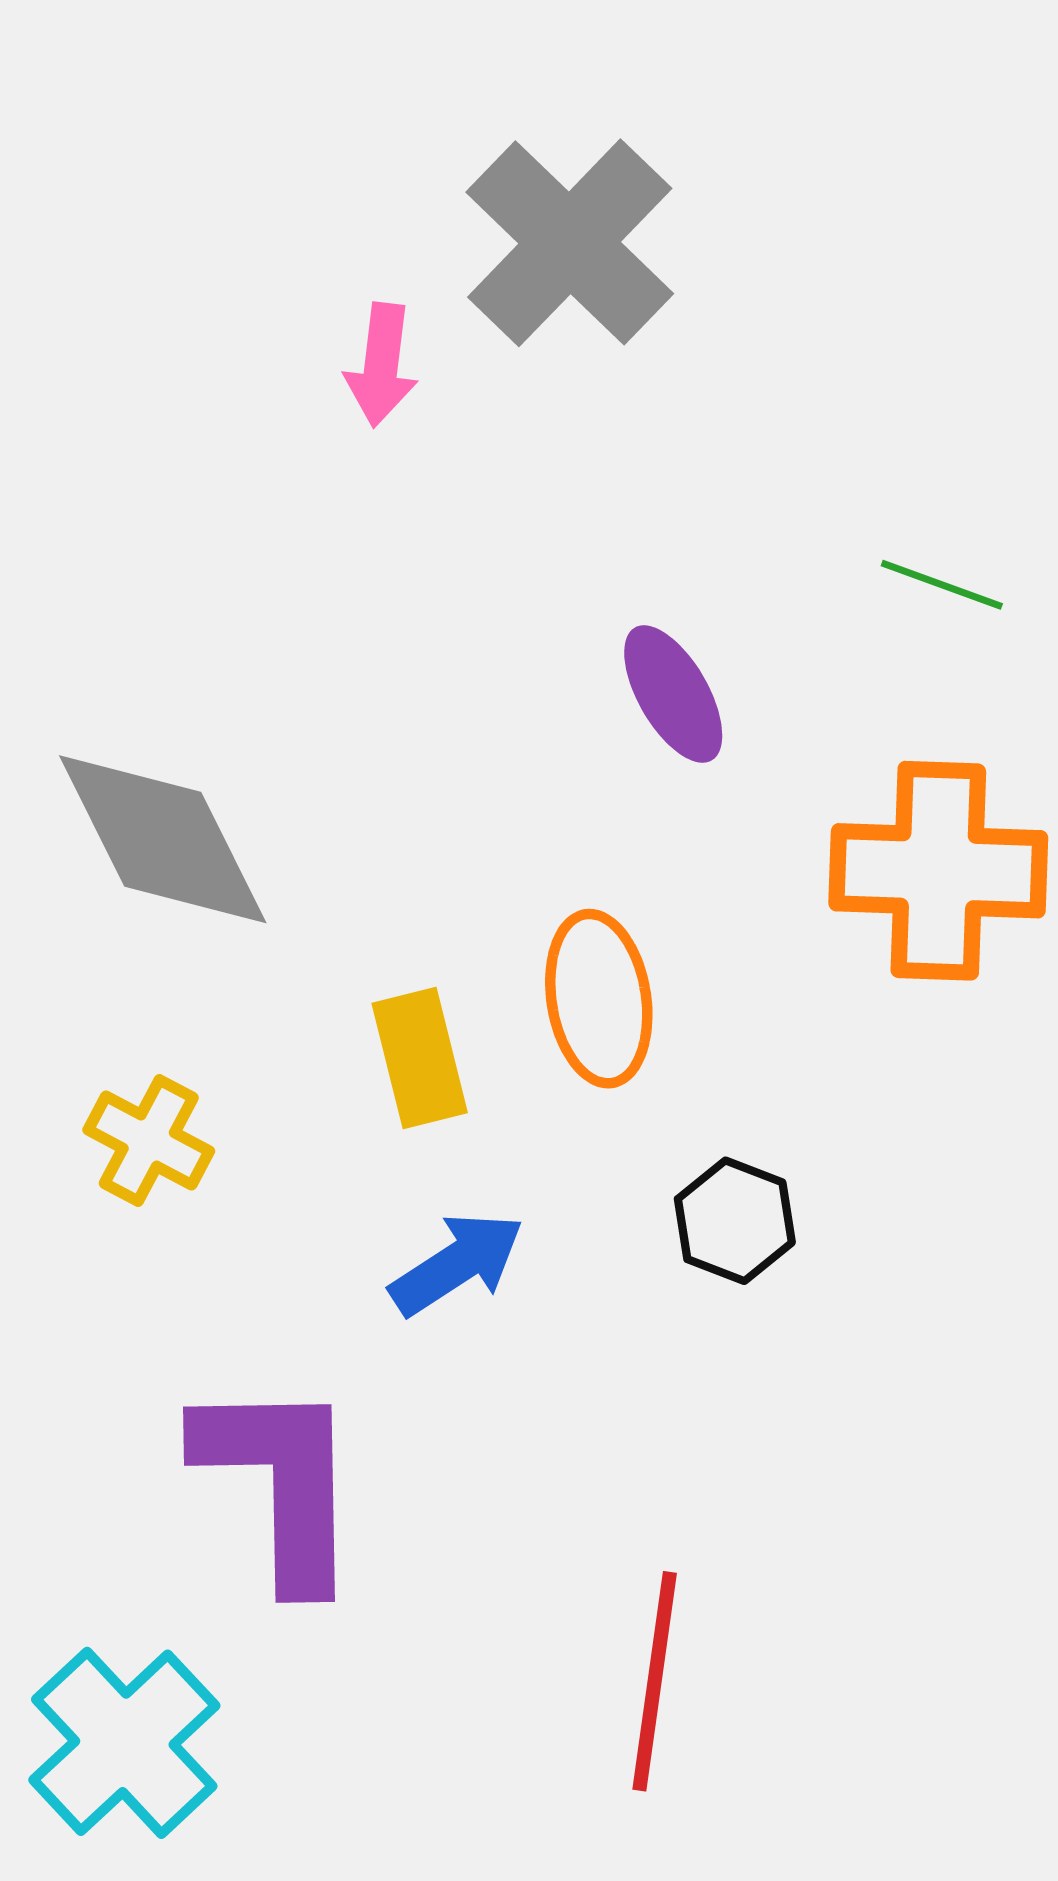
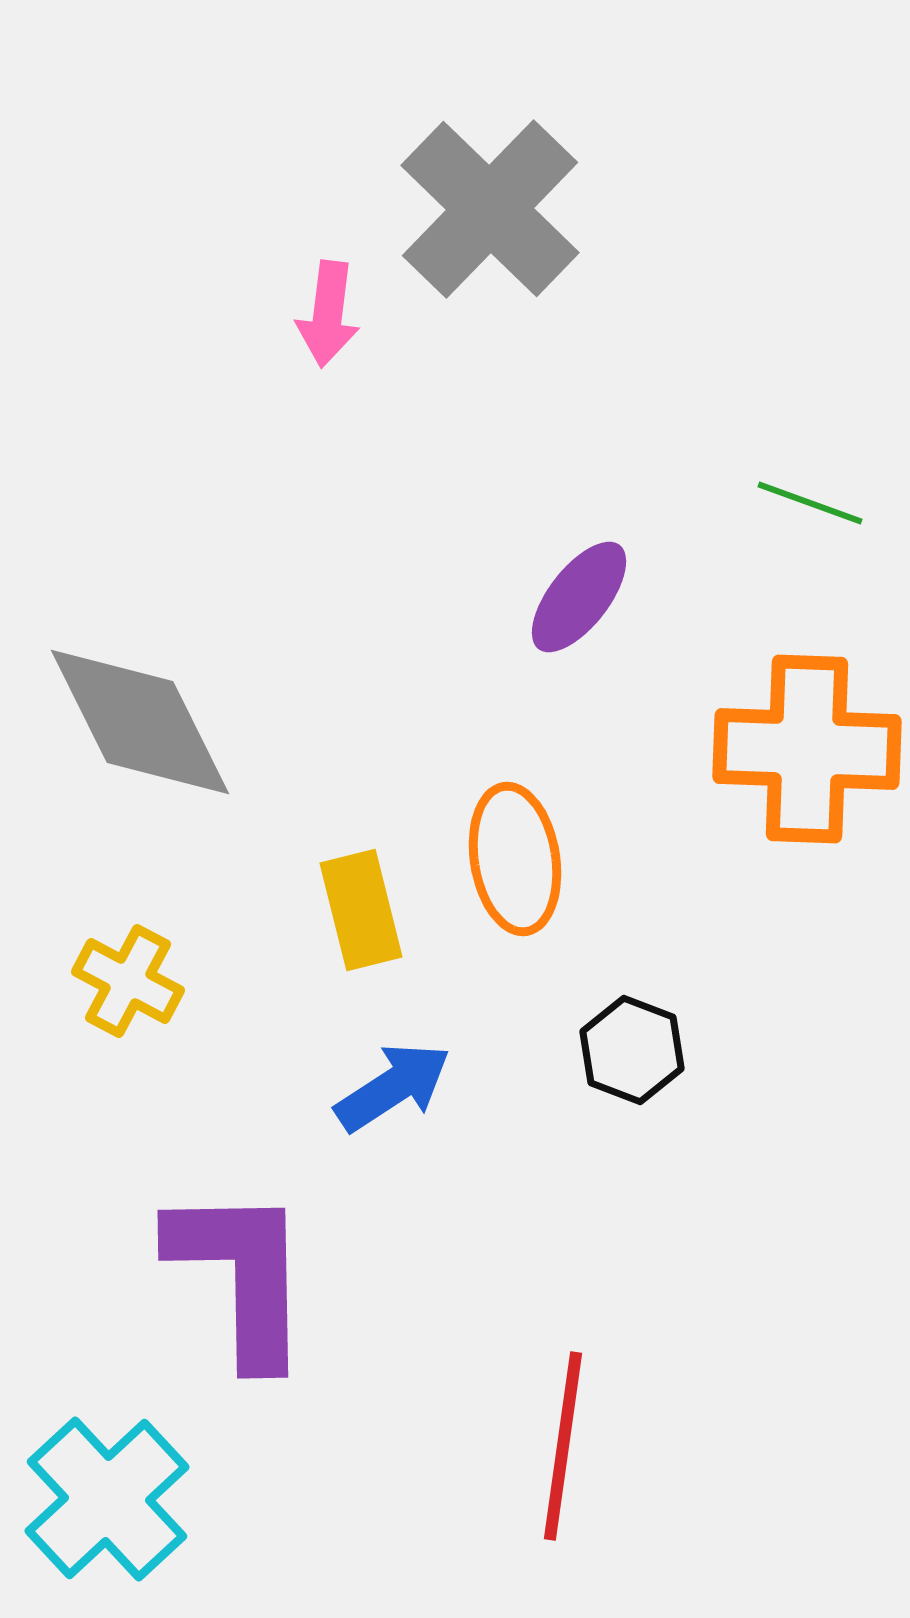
purple ellipse: (673, 694) -> (579, 597), turned 68

